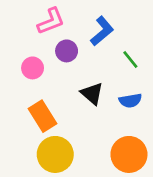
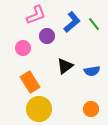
green line: (130, 59) -> (94, 24), moved
black triangle: (92, 93) -> (65, 66), turned 42
orange circle: (129, 154) -> (91, 109), size x0.6

